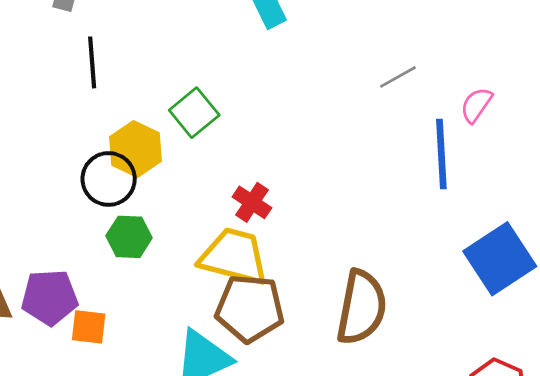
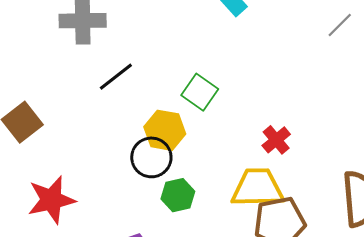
black line: (92, 62) -> (116, 77), turned 72
red cross: (252, 202) -> (276, 140), moved, turned 32

